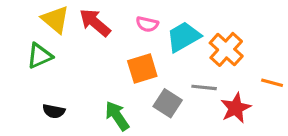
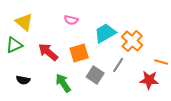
red arrow: (95, 23) -> (48, 52), moved
pink semicircle: (147, 24) -> (71, 20), moved
gray line: (204, 87) -> (118, 65), turned -63
red star: (236, 108) -> (149, 80), moved, turned 30

